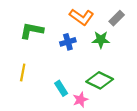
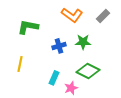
green star: (101, 40) -> (83, 42), moved
blue cross: (68, 42) -> (59, 46), moved
cyan rectangle: (61, 88) -> (54, 78), turned 56

